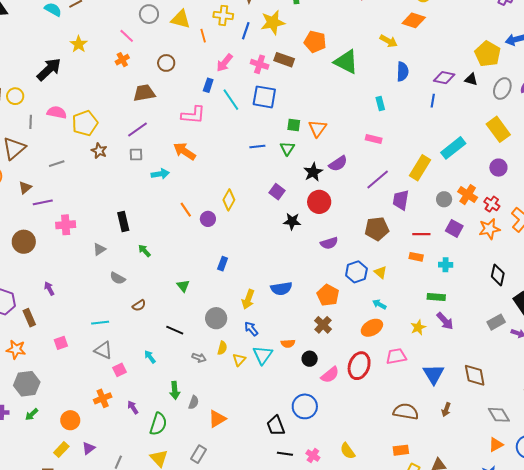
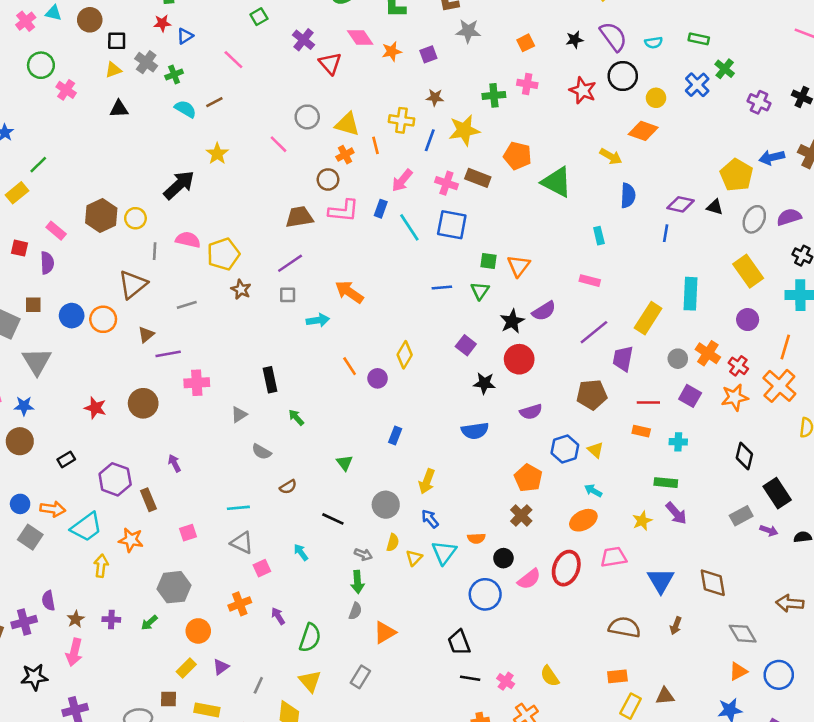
orange cross: (122, 60) -> (345, 155), moved
pink L-shape: (193, 115) -> (344, 211), moved
cyan rectangle: (453, 148) -> (691, 294), turned -50
blue semicircle: (281, 289) -> (475, 431), moved
gray hexagon: (27, 384) -> (174, 587), moved
green arrow: (175, 390) -> (357, 582), moved
blue circle: (305, 406) -> (485, 594), moved

